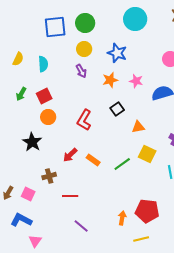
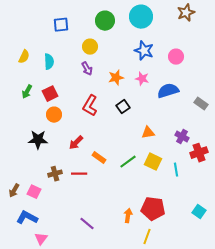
green circle: (85, 23) -> (105, 21), moved
blue square: (55, 27) -> (61, 25), size x0.7
blue star: (117, 53) -> (144, 51), moved
red L-shape: (84, 120) -> (90, 106), moved
orange triangle: (138, 127) -> (148, 133), moved
black star: (32, 142) -> (38, 140), turned -30
yellow square: (147, 154) -> (153, 162), moved
red arrow: (70, 155) -> (76, 143), moved
red line: (70, 196) -> (79, 174), moved
yellow line: (141, 239) -> (147, 237), turned -56

